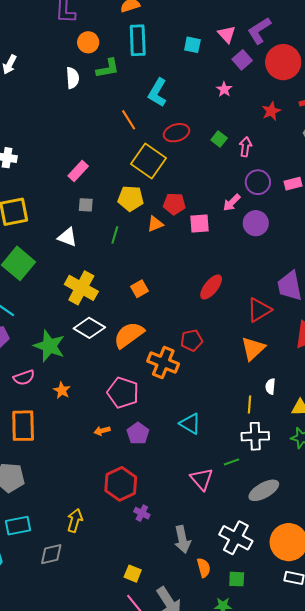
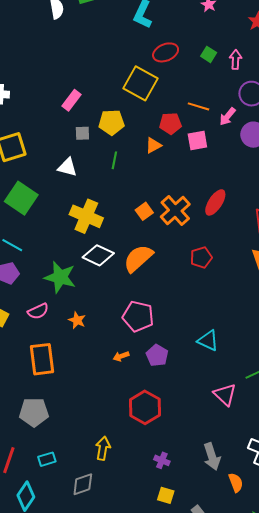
orange line: (129, 120) -> (198, 106), moved, turned -35
yellow pentagon: (131, 198) -> (111, 122), moved
orange cross: (163, 363) -> (175, 210), moved, turned 32
purple cross: (142, 513) -> (162, 460), moved
cyan rectangle: (18, 526) -> (47, 459), size x0.7

